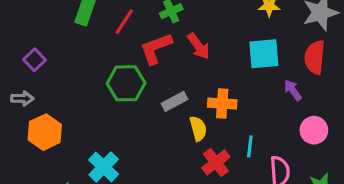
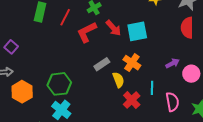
cyan square: (264, 54) -> (137, 31), moved
green hexagon: (126, 83) -> (59, 84), moved
purple arrow: (293, 90) -> (172, 63), moved, turned 104
orange cross: (222, 103) -> (132, 63), turned 36

